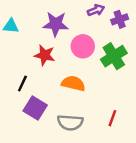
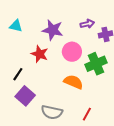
orange semicircle: (73, 83) -> (73, 82), moved

